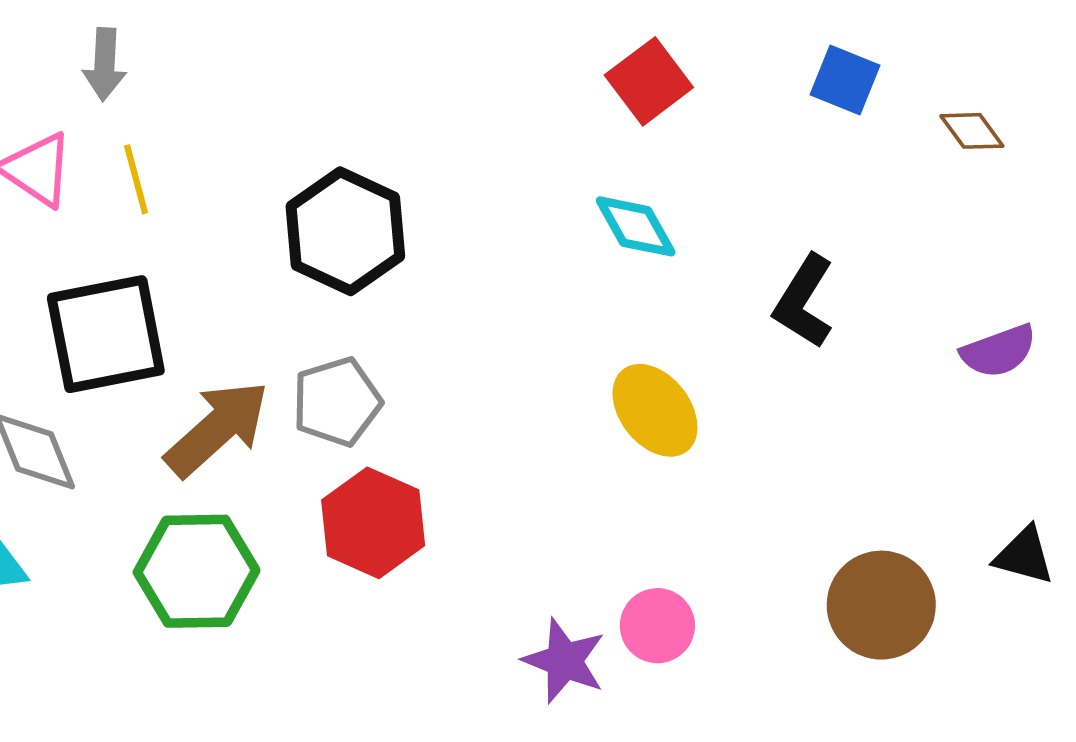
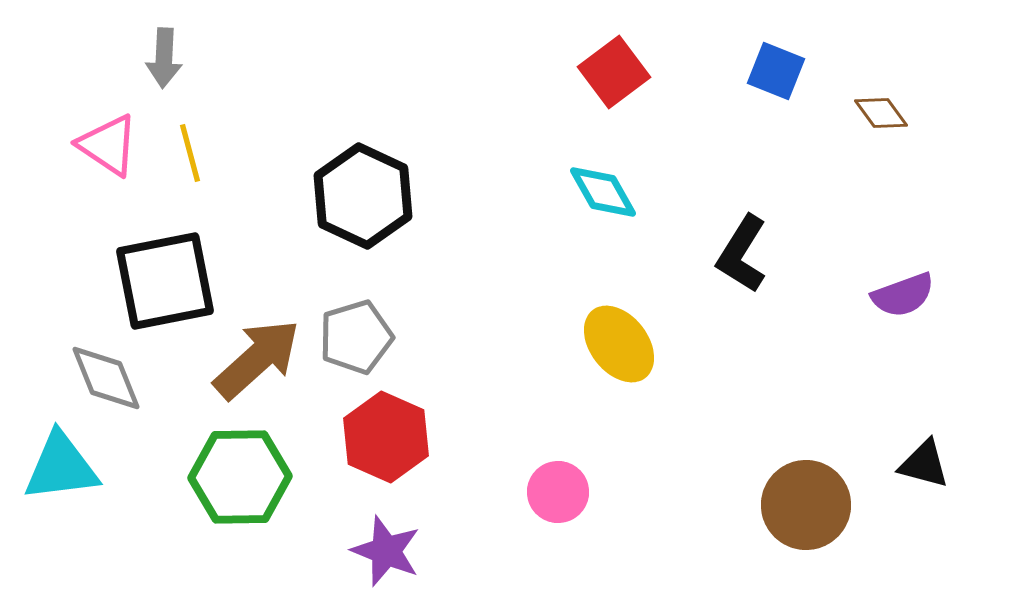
pink circle: (657, 626) -> (558, 492), moved
purple star: (564, 661) -> (386, 551), moved

